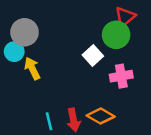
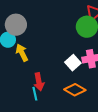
white square: (93, 55) -> (73, 63), moved
red arrow: (74, 120) -> (39, 82), moved

